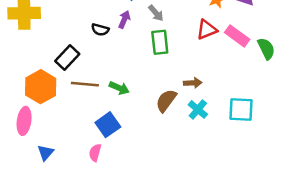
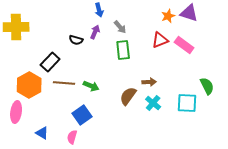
green semicircle: (266, 49) -> (207, 86), moved
blue triangle: (46, 153) -> (42, 133), moved, turned -40

